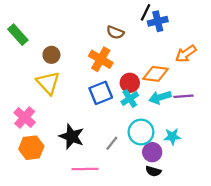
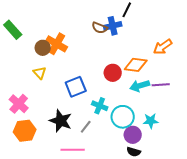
blue cross: (158, 21) -> (113, 26), moved
orange cross: (101, 59) -> (57, 44), moved
yellow triangle: (48, 83) -> (40, 73), size x0.6
blue square: (101, 93) -> (76, 87), moved
cyan cross: (130, 98) -> (100, 106), moved, turned -35
gray line: (112, 143) -> (86, 127), moved

